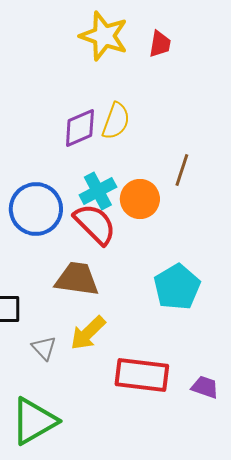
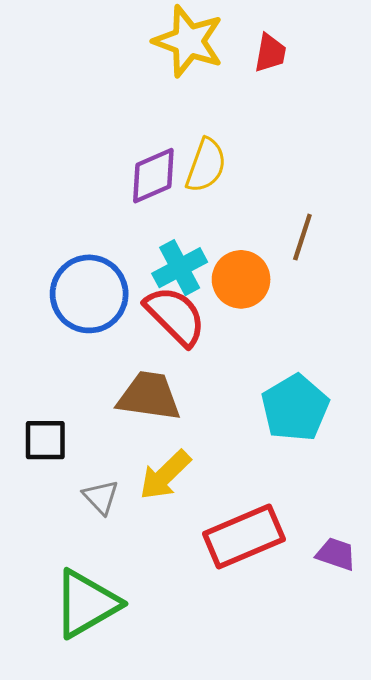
red rectangle: (142, 375) -> (244, 536), turned -30

